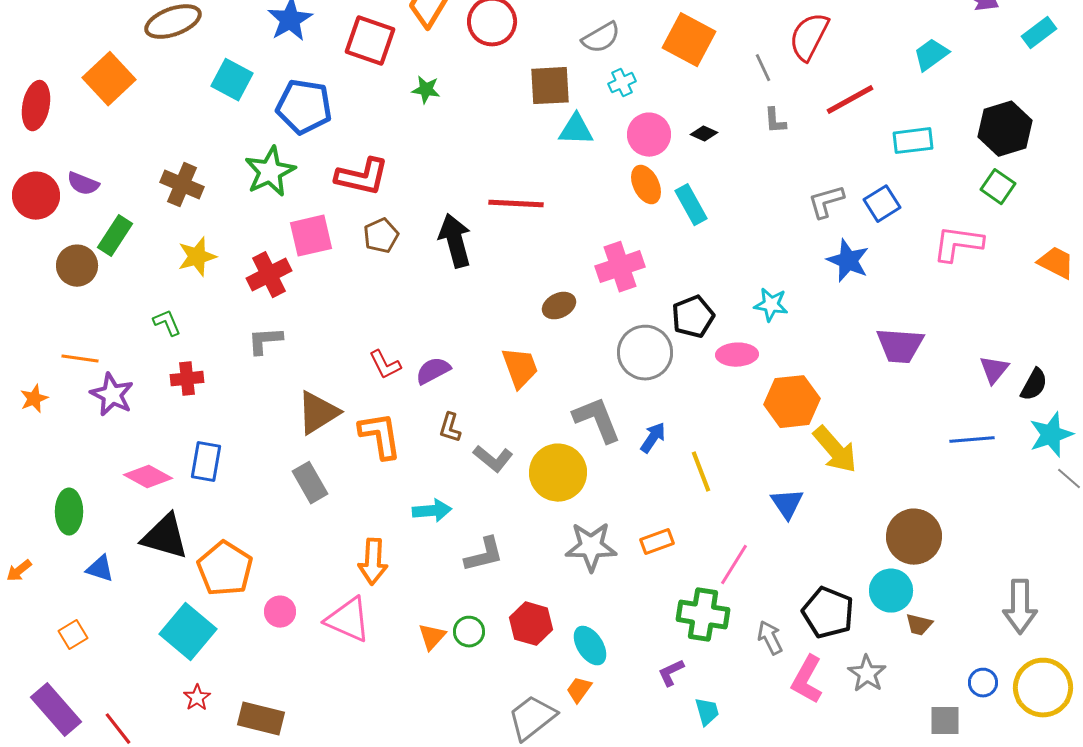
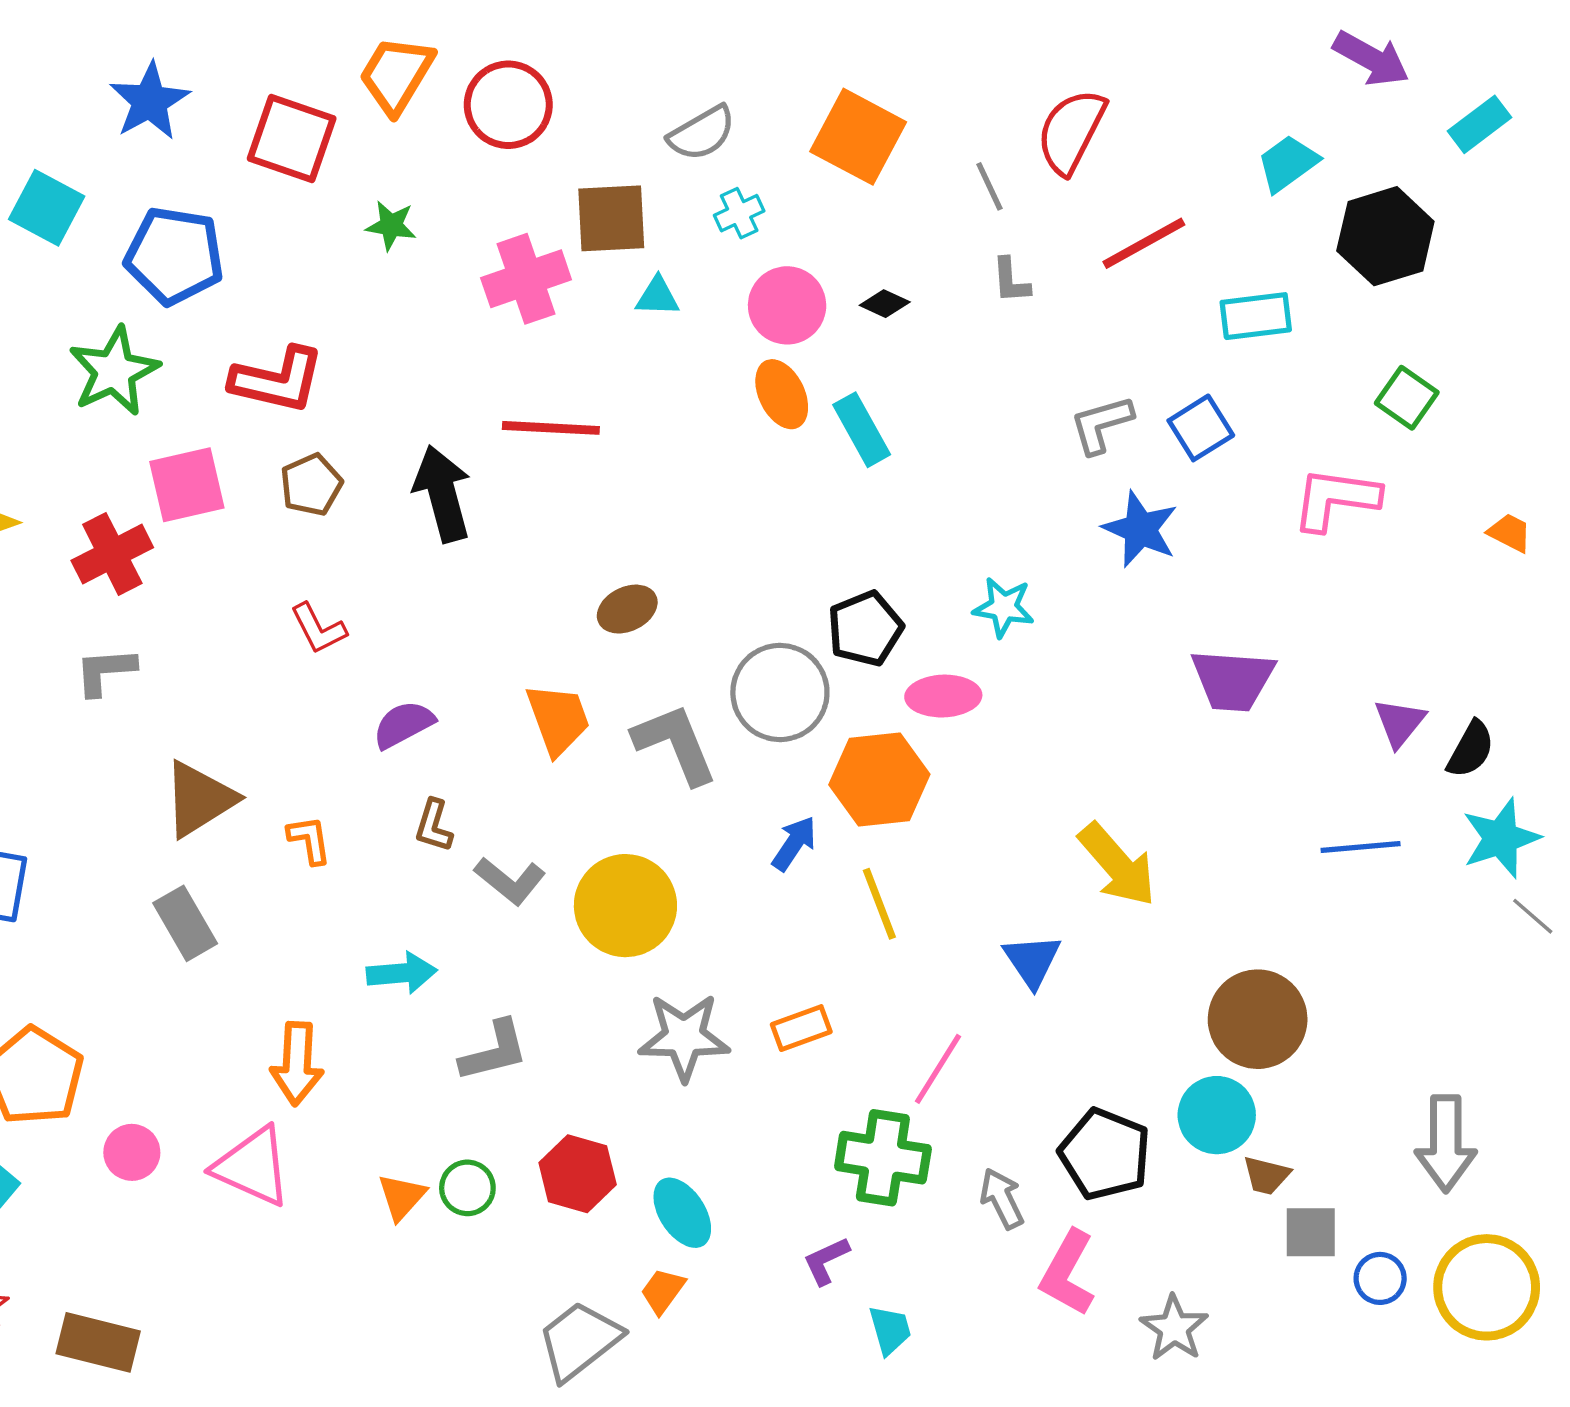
black hexagon: (1005, 129) -> (1385, 236), moved
cyan triangle: (576, 130) -> (657, 297), size x0.7
orange trapezoid: (1056, 263) -> (1510, 533), size x0.7
pink cross: (620, 267) -> (526, 279), moved
red L-shape: (385, 365) -> (318, 629), moved
orange hexagon: (792, 402) -> (879, 779), moved
gray L-shape: (597, 420) -> (675, 744), moved
orange L-shape: (380, 436) -> (309, 840), size x0.6
gray star: (867, 674) -> (1174, 1328), moved
gray square: (945, 721) -> (1311, 1232), moved

